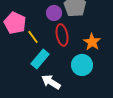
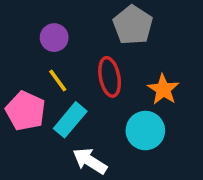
purple circle: (54, 13) -> (54, 38), moved
pink pentagon: (15, 23) -> (26, 111), moved

